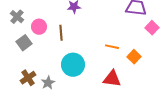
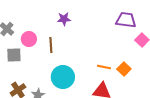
gray square: (24, 43) -> (14, 55), turned 35
orange line: (112, 47) -> (104, 67), moved

